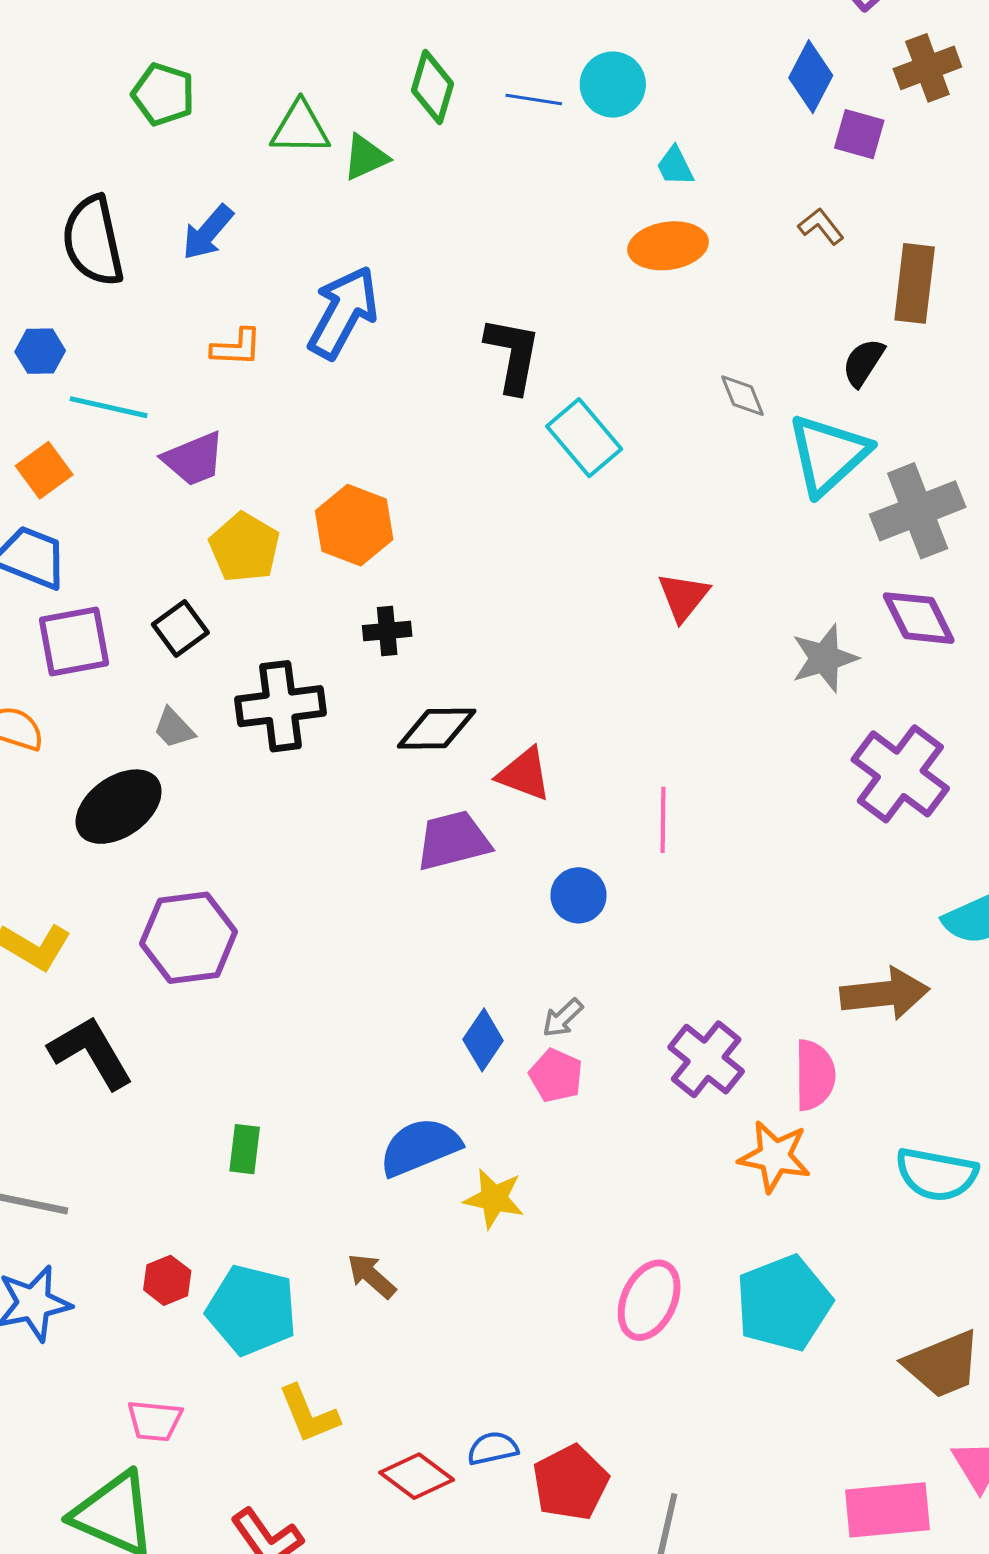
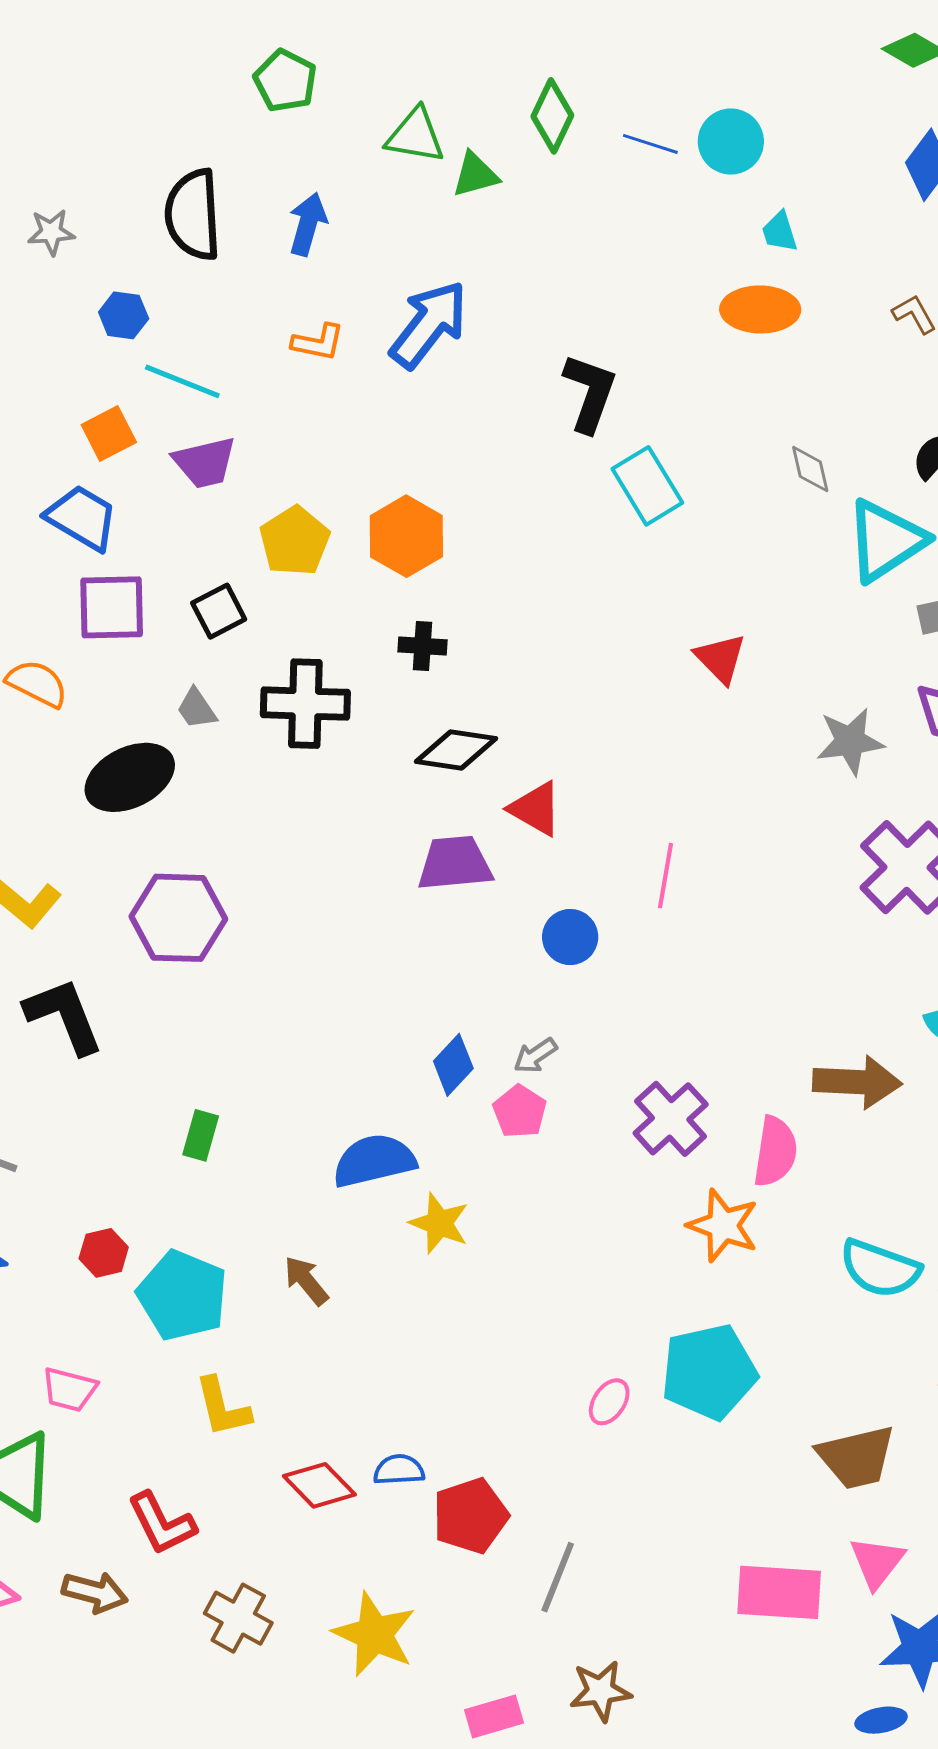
blue arrow: (208, 232) -> (308, 224), turned 146
purple trapezoid: (194, 459) -> (205, 462), moved
red triangle: (683, 597) -> (720, 658), turned -32
pink ellipse: (649, 1300) -> (609, 1402), moved, size x0.6

